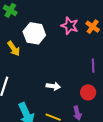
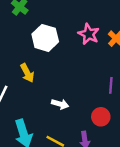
yellow arrow: (14, 49) -> (27, 73), moved

